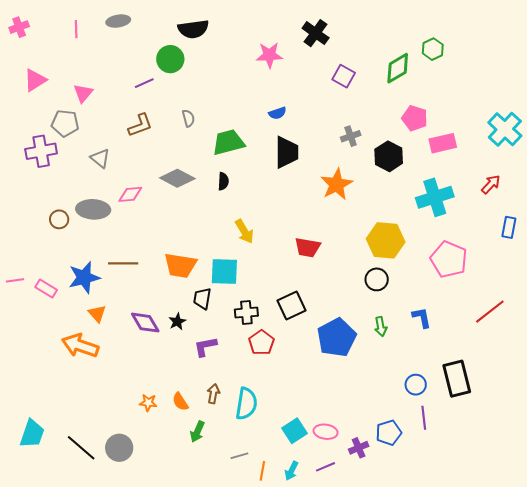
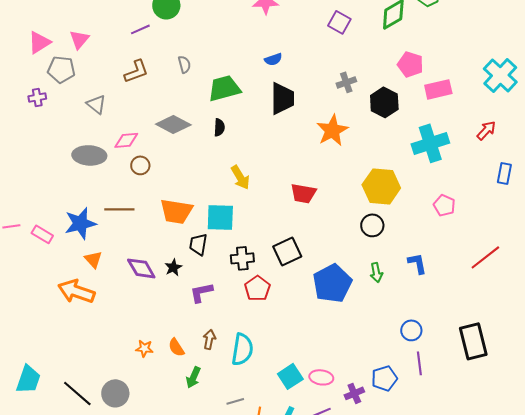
pink triangle: (35, 80) -> (39, 42), moved
purple cross: (41, 151) -> (37, 97), size x0.6
brown circle: (59, 219) -> (140, 165), moved
pink pentagon: (449, 259) -> (444, 205), size x0.6
black rectangle: (457, 379) -> (473, 341), moved

